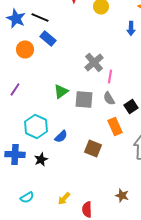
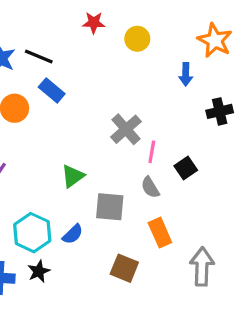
gray square: (84, 99) -> (110, 207), moved
black square: (131, 106) -> (186, 168), moved
blue semicircle: (61, 136) -> (73, 234), moved
black star: (41, 159) -> (39, 271), moved

